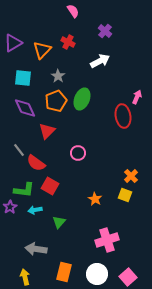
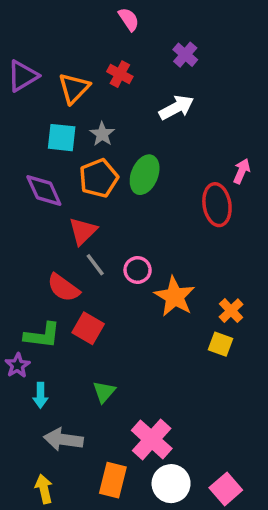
cyan square: (23, 78) -> (62, 138), moved
gray line: (19, 150) -> (95, 265), moved
orange star: (95, 199) -> (175, 296), moved, size x1.6
cyan arrow: (35, 210) -> (40, 395), moved, turned -80
pink cross: (107, 240) -> (152, 439), moved, turned -30

